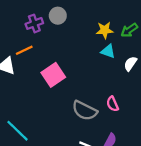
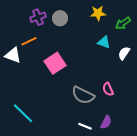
gray circle: (58, 16) -> (60, 18), moved
yellow star: (105, 30) -> (98, 13), moved

